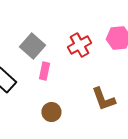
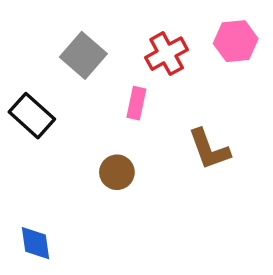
pink rectangle: (44, 71) -> (136, 103), moved

